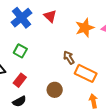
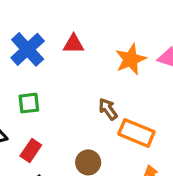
red triangle: (50, 16) -> (74, 44), turned -40
green square: (20, 51) -> (29, 103), turned -32

